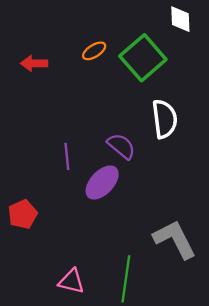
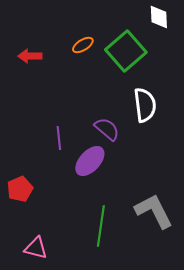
green line: (126, 279) -> (101, 226), moved
pink triangle: (71, 281) -> (36, 248), moved

